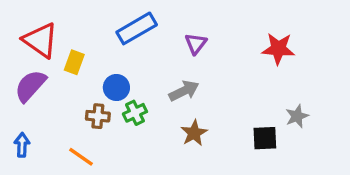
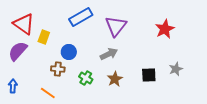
purple triangle: (196, 44) -> (116, 26), size x1.6
red star: (278, 49) -> (165, 29), turned -30
green cross: (135, 113) -> (86, 78), moved, turned -32
black square: (265, 138) -> (149, 75), moved

